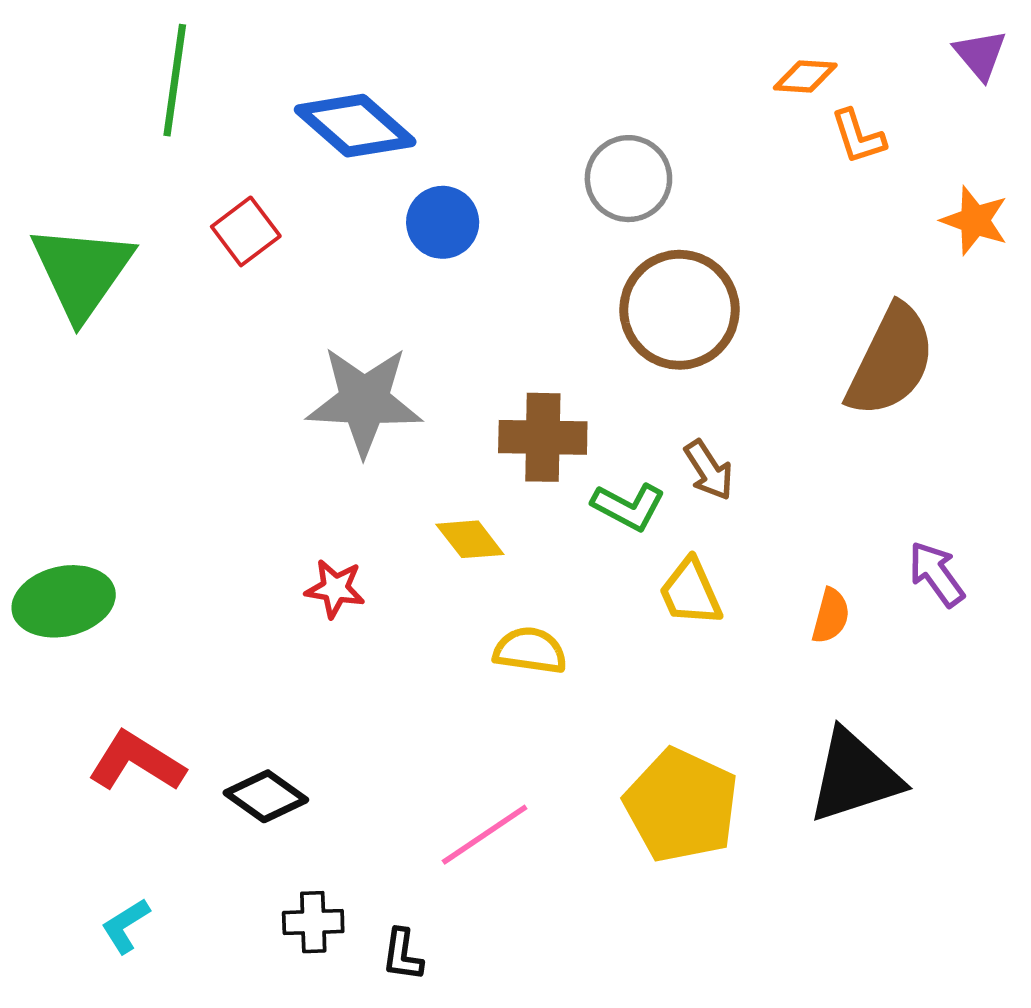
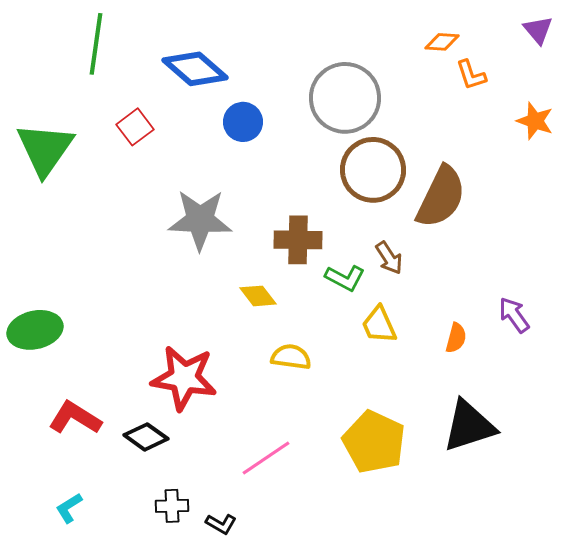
gray circle: (628, 179) -> (345, 98), size x1.5
brown semicircle: (891, 361) -> (441, 197), moved
red star: (335, 589) -> (184, 378), moved, size x2.0
black L-shape: (403, 955) -> (221, 524), turned -68

